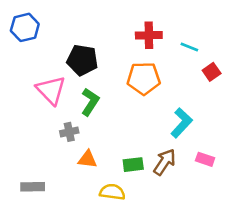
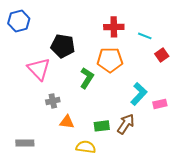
green L-shape: (90, 102) -> (87, 78), moved
pink rectangle: (205, 159) -> (160, 104), moved, turned -32

